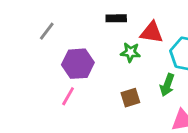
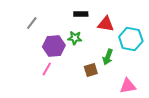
green star: (130, 52) -> (75, 38), moved
green arrow: (167, 85) -> (108, 57), moved

